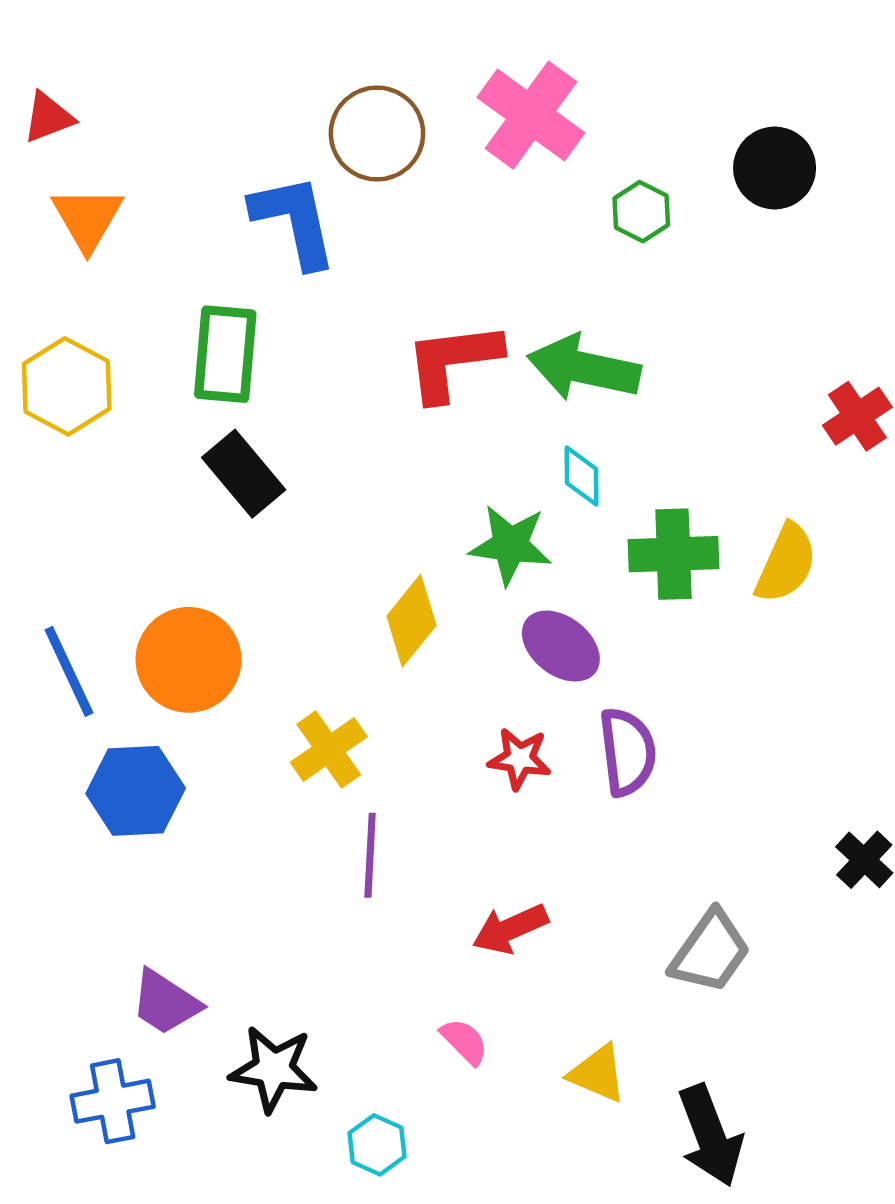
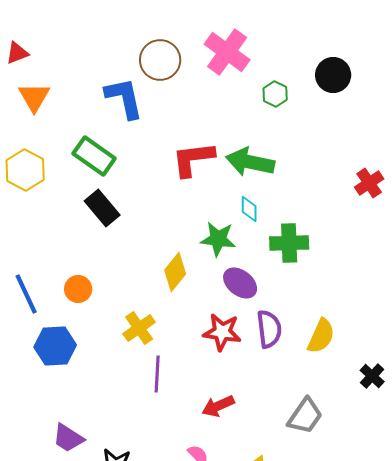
green rectangle: (225, 354) -> (94, 156), turned -60
yellow semicircle: (786, 563) -> (321, 336), moved
orange circle: (188, 660) -> (78, 289), size x0.6
red star: (519, 759) -> (222, 332), size x1.4

